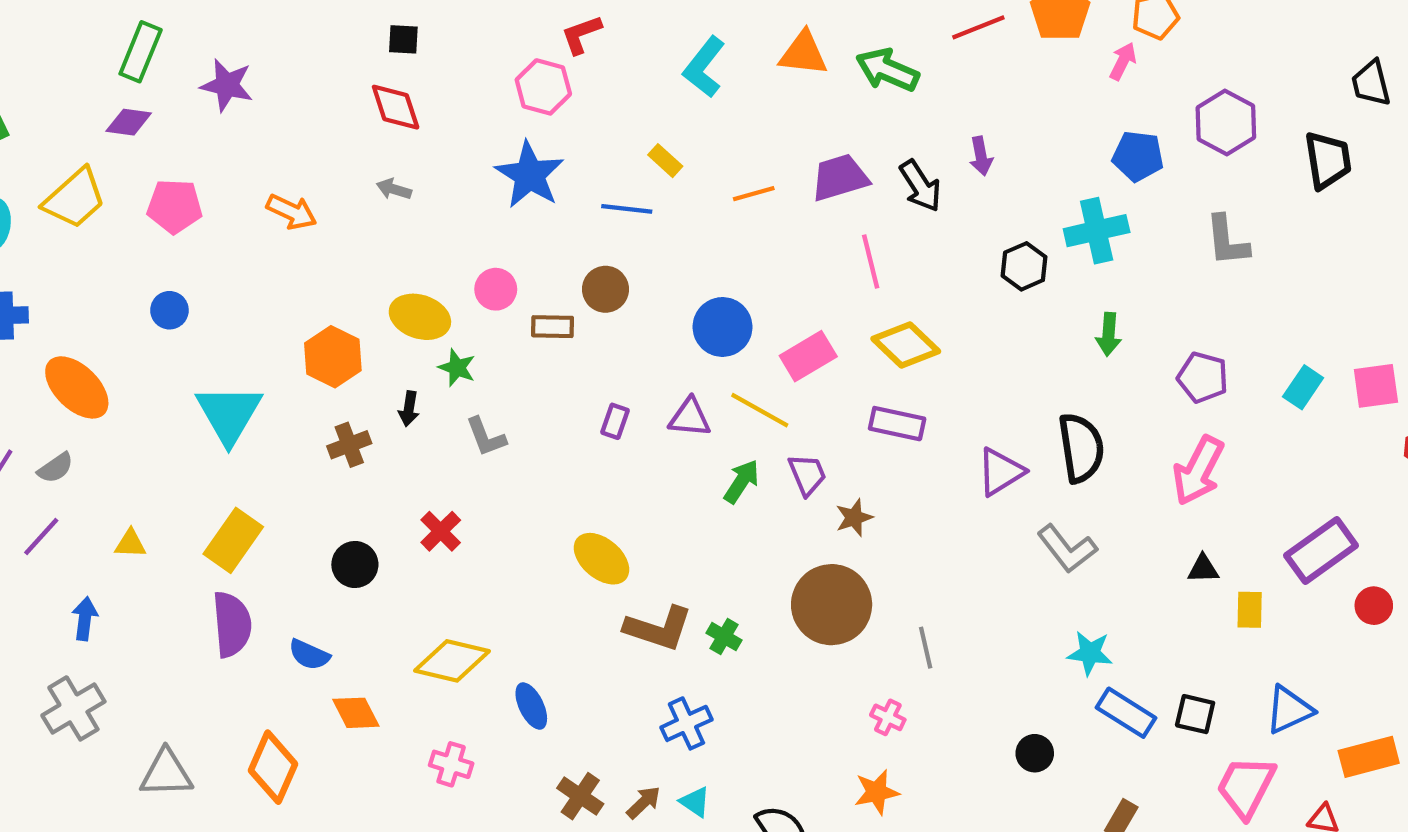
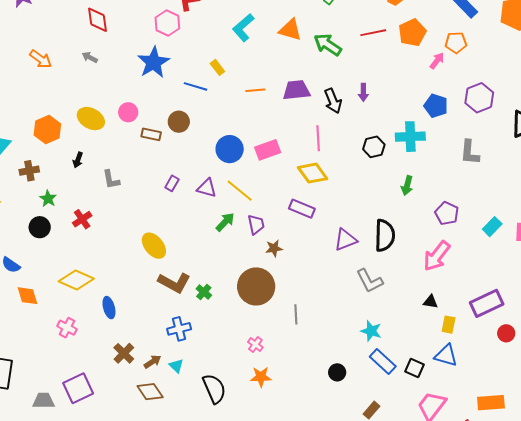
pink line: (871, 262) -> (318, 138), moved
pink rectangle: (808, 356) -> (268, 150), moved
green star: (457, 368) -> (48, 199), moved
brown cross: (349, 445) -> (29, 171), moved
blue triangle: (1289, 710) -> (446, 356), moved, turned 30
pink cross: (888, 717) -> (255, 345), moved

